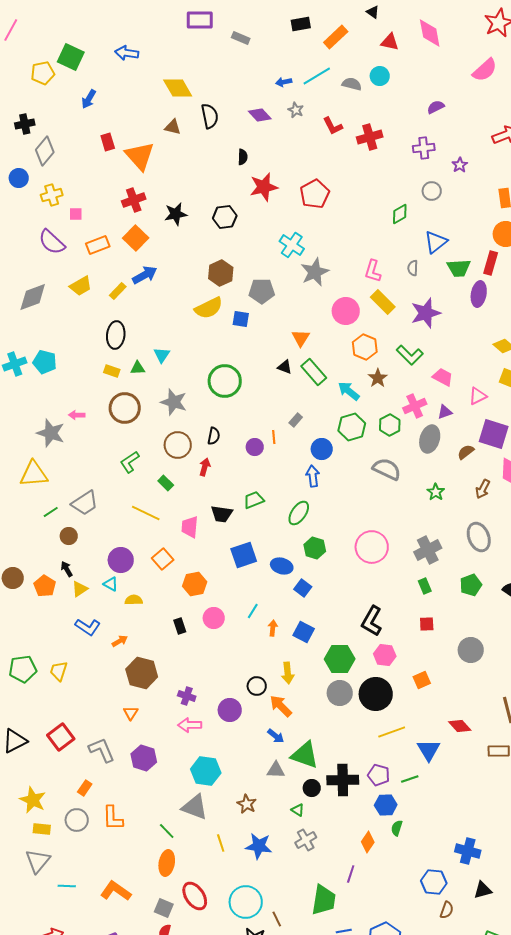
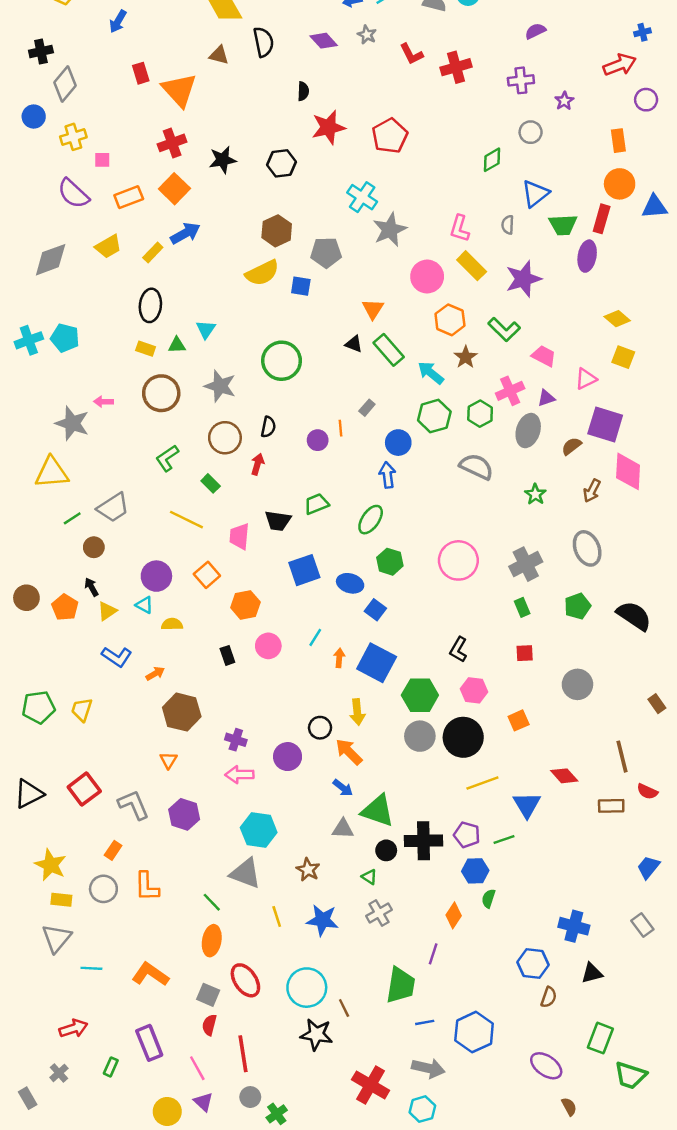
black L-shape: (372, 621) -> (458, 649), size x0.7
blue square: (304, 632) -> (377, 663), size x1.5

